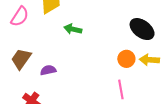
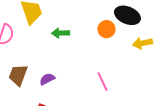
orange circle: (126, 59) -> (106, 29), moved
pink line: (121, 89) -> (102, 82), moved

